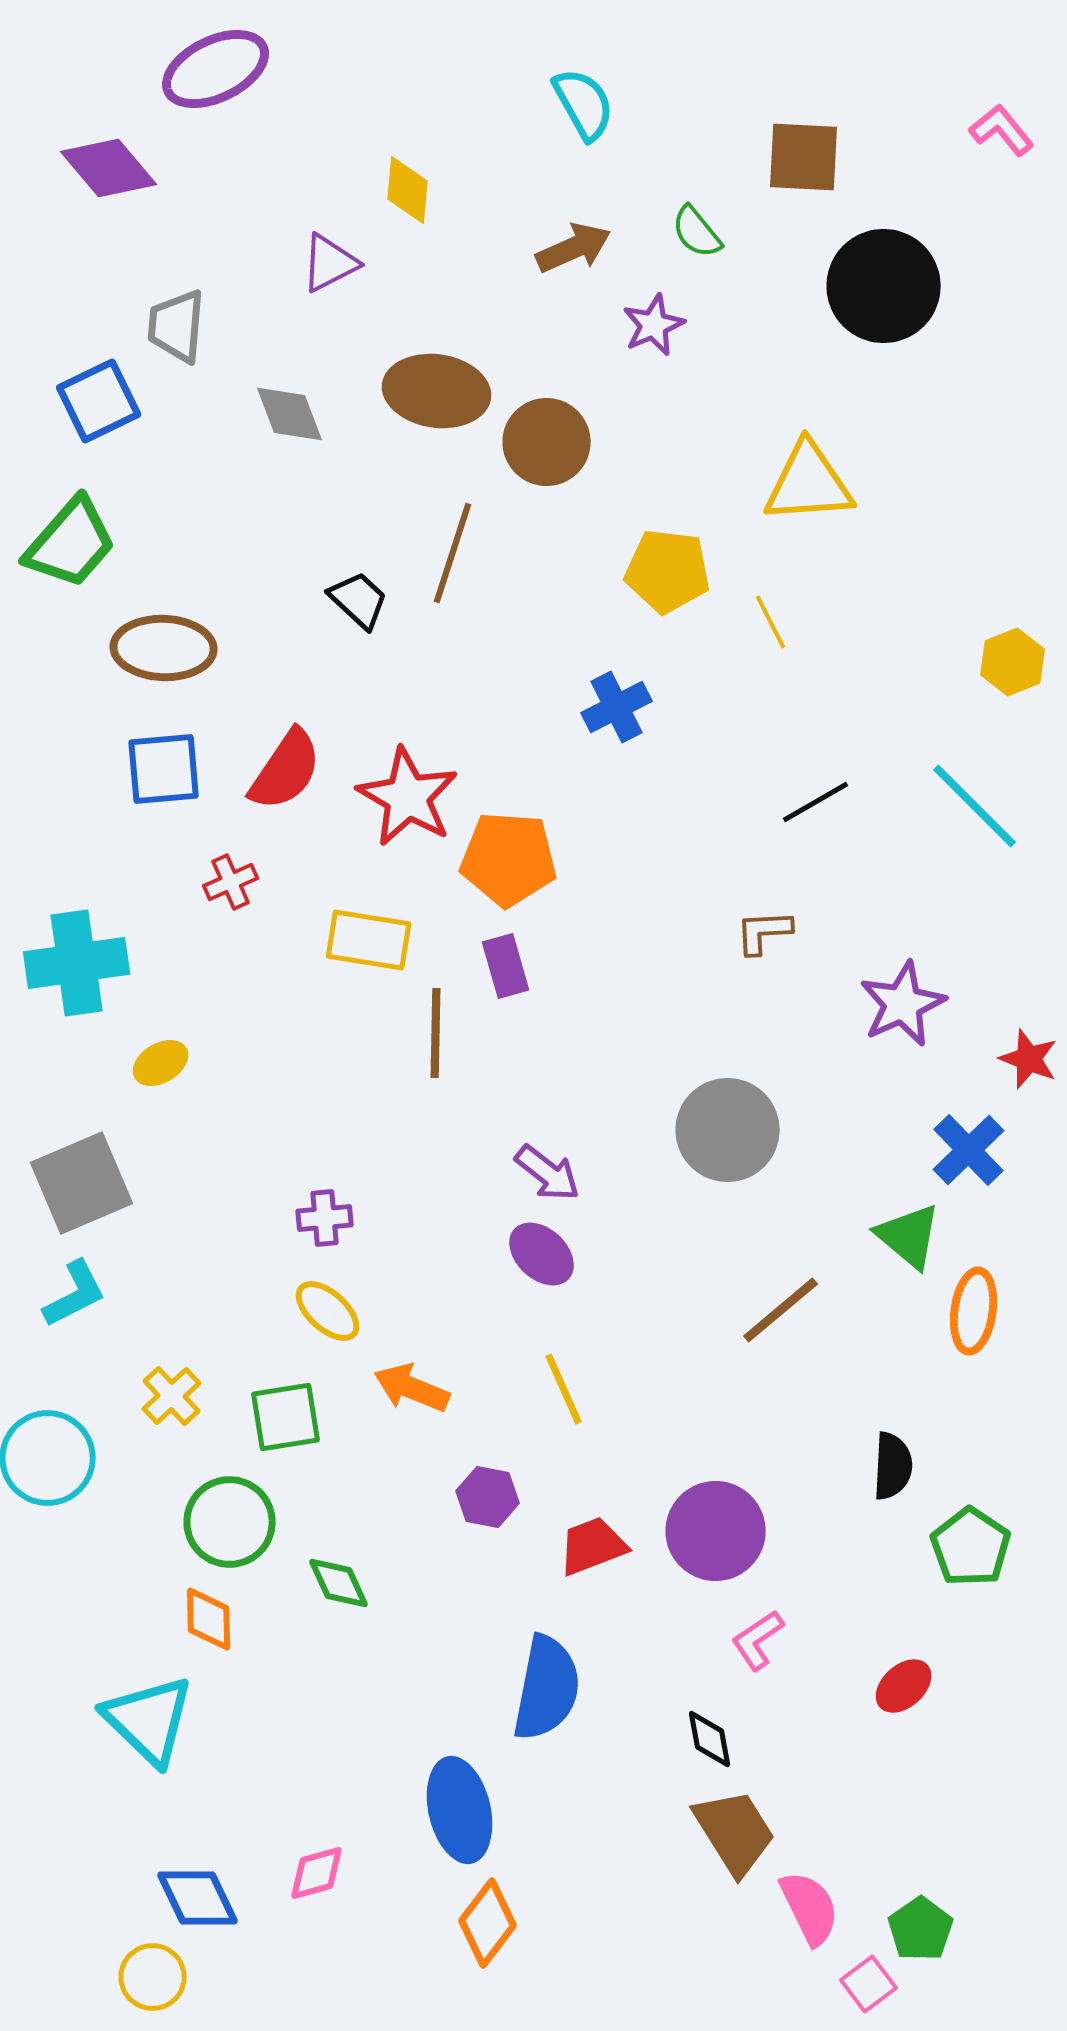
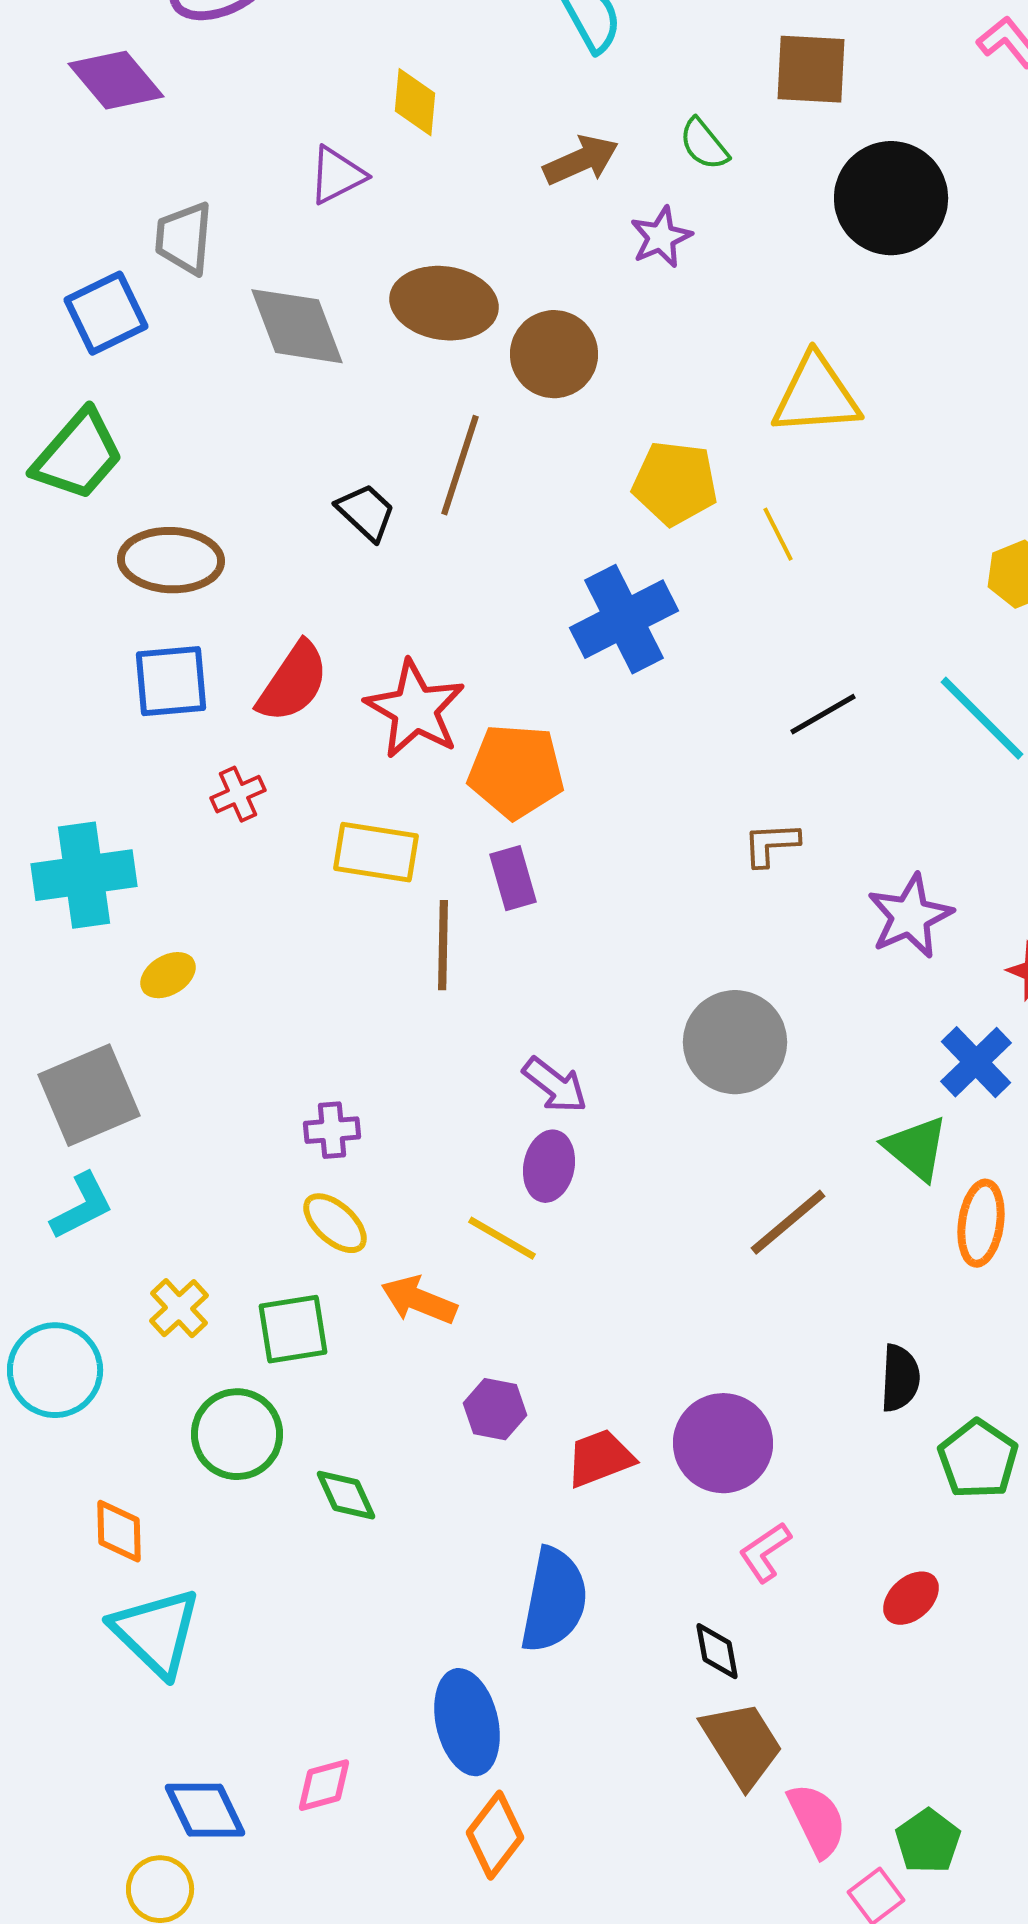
gray diamond: (290, 414) -> (297, 326), size x1.4
blue cross: (617, 707) -> (624, 619), size x1.5
purple ellipse: (542, 1254) -> (549, 1166), turned 58
yellow line: (564, 1389) -> (502, 1238), moved, turned -36
orange diamond: (209, 1619) -> (119, 1531), moved

